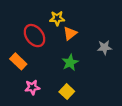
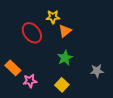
gray star: (105, 47) -> (97, 71), moved
orange rectangle: (18, 61) -> (13, 68), moved

